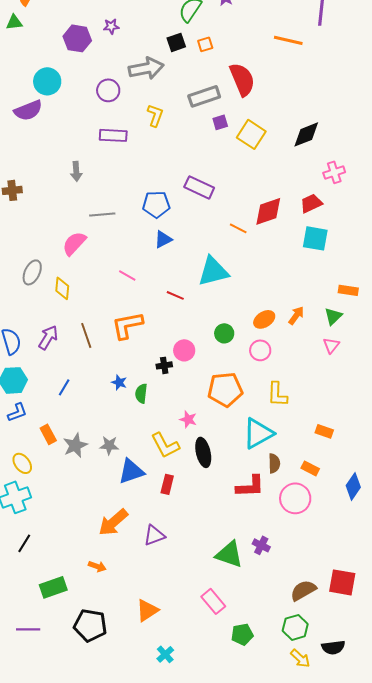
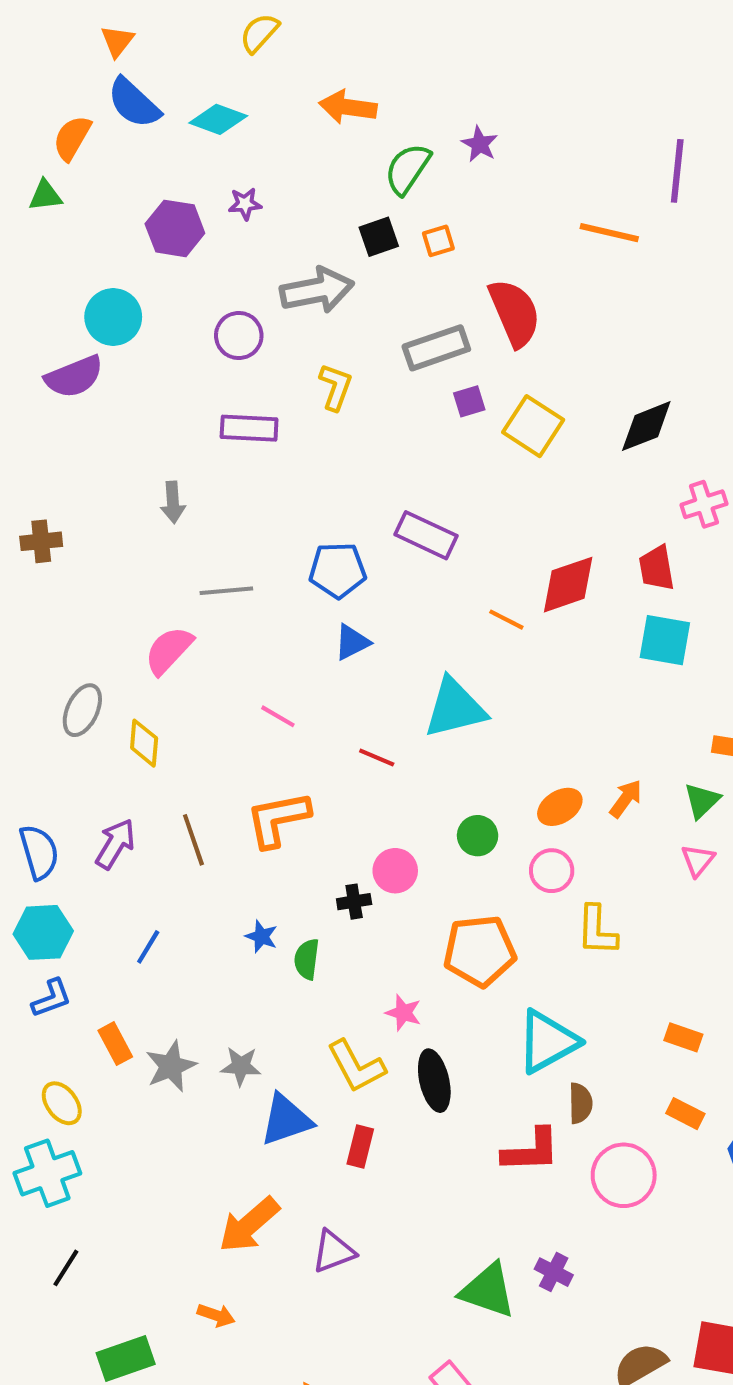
red trapezoid: (311, 203) -> (657, 568), turned -75
yellow L-shape: (277, 394) -> (597, 930), moved
orange rectangle: (310, 468) -> (685, 1114), moved

